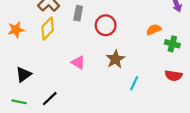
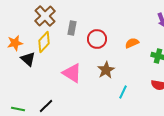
orange semicircle: (154, 30) -> (132, 43), moved
pink triangle: (78, 62) -> (72, 73), size x1.5
black triangle: (24, 74) -> (28, 59), moved, turned -42

